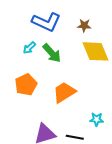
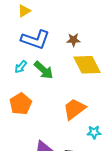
orange trapezoid: (64, 92) -> (74, 109), moved

